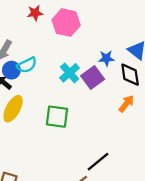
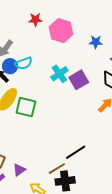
blue star: (106, 58) -> (96, 42), moved
green square: (57, 117) -> (26, 107), moved

